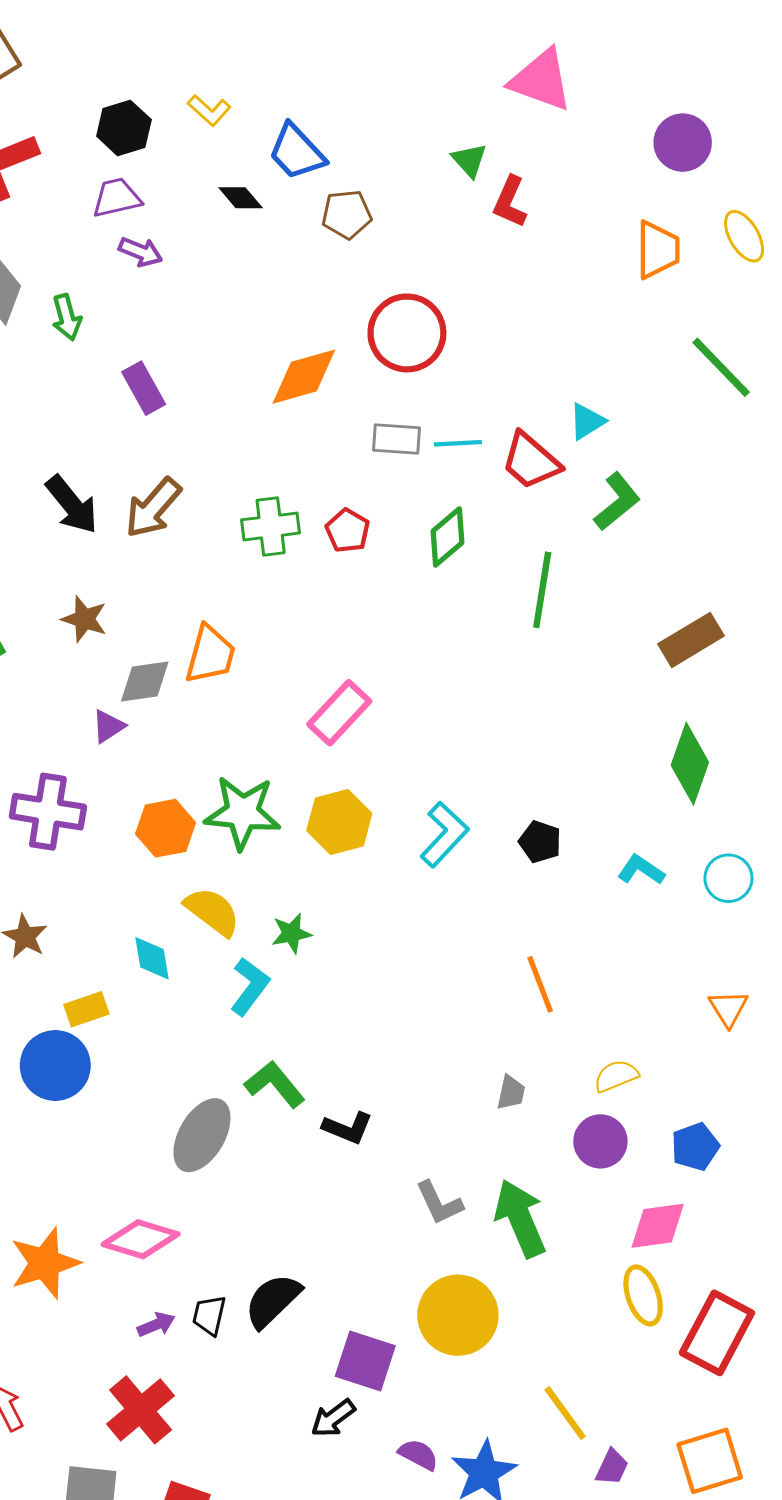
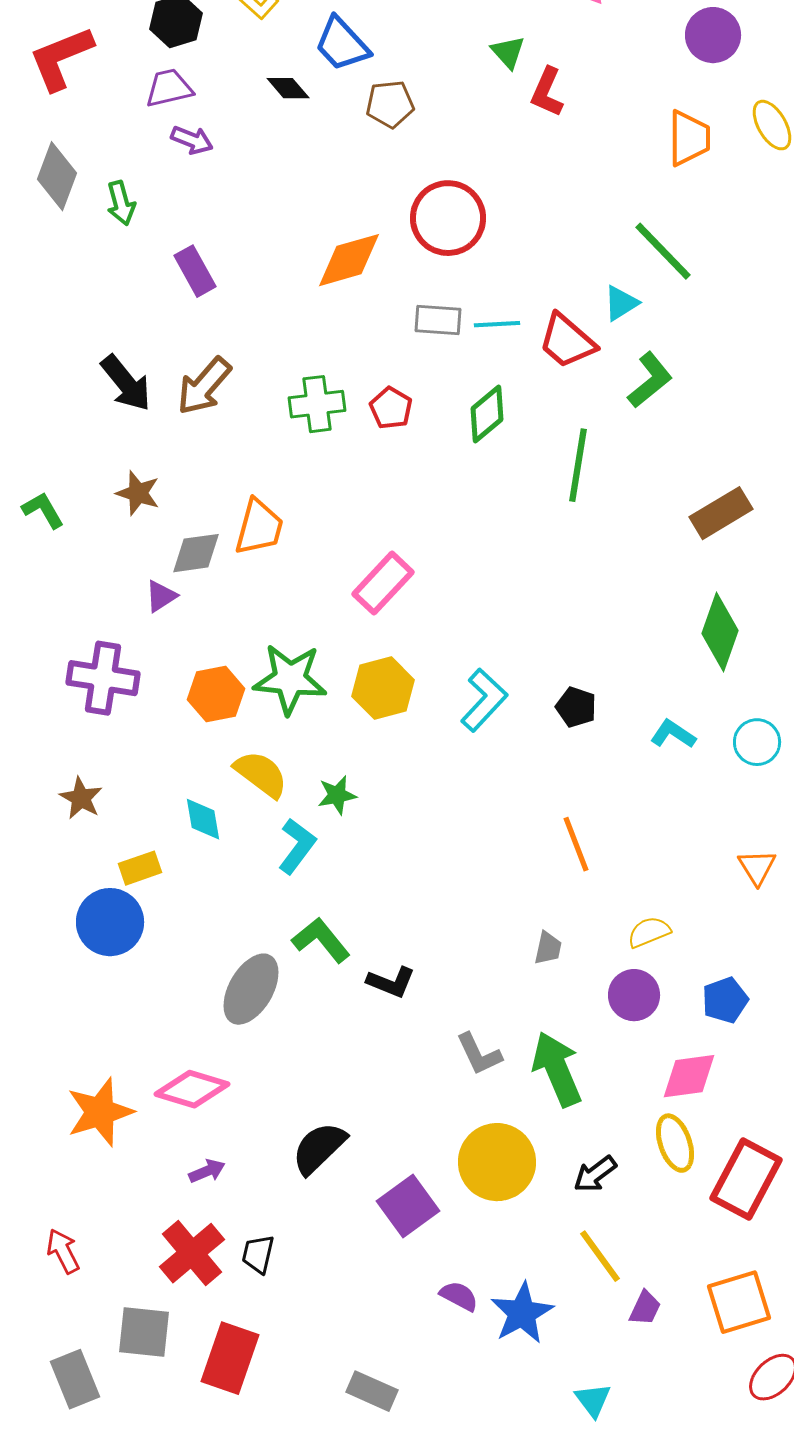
green line: (721, 367) -> (663, 251), moved
black trapezoid: (209, 1315) -> (258, 1254), moved
purple square: (365, 1361) -> (408, 1206), turned 36
black arrow: (333, 1418) -> (595, 1174), moved

